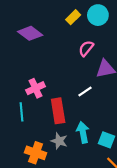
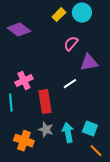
cyan arrow: (83, 132) -> (68, 133), moved

